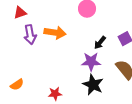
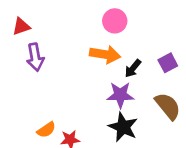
orange arrow: (55, 33) -> (105, 54), moved
orange semicircle: (17, 85) -> (46, 130), moved

